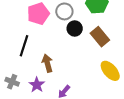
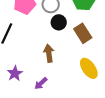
brown arrow: (47, 63) -> (49, 53), moved

